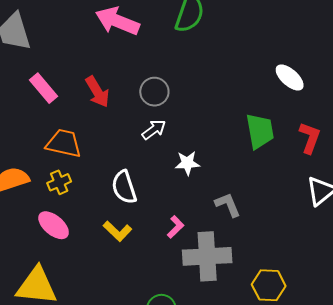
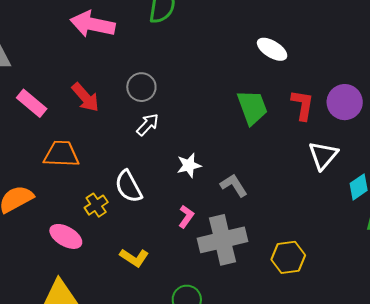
white star: (187, 163) -> (189, 165), moved
yellow cross: (59, 182) -> (96, 205), moved
yellow L-shape: (117, 231) -> (134, 258), moved

